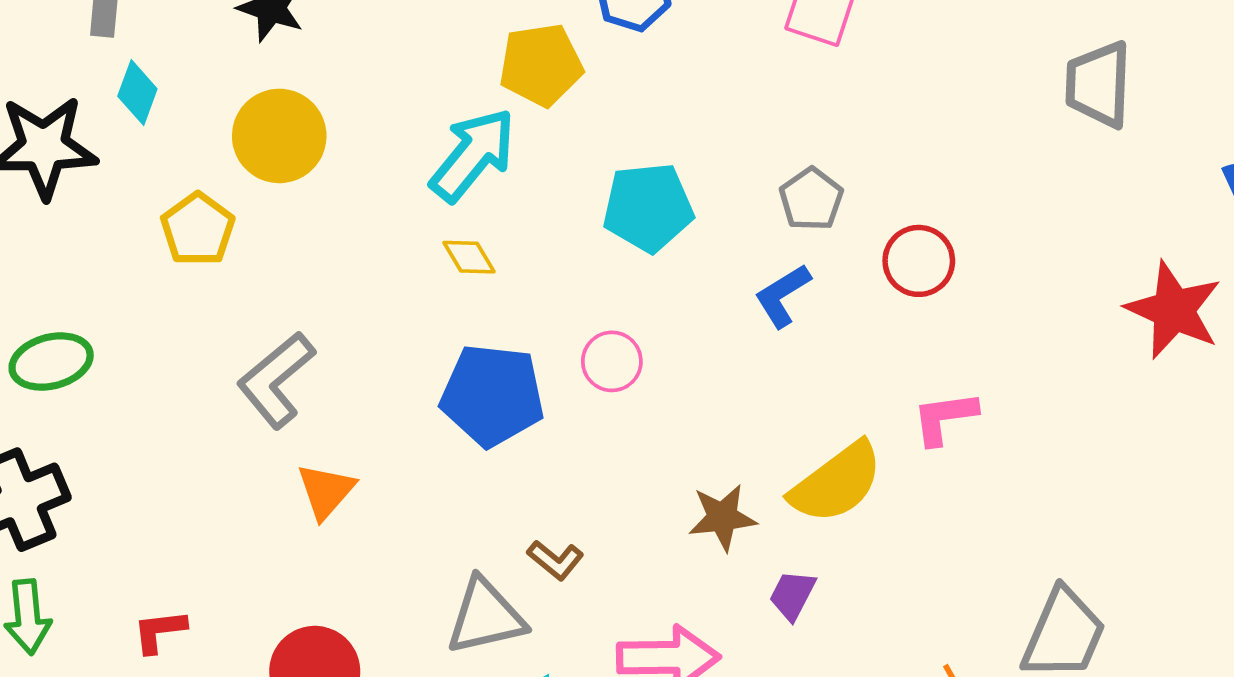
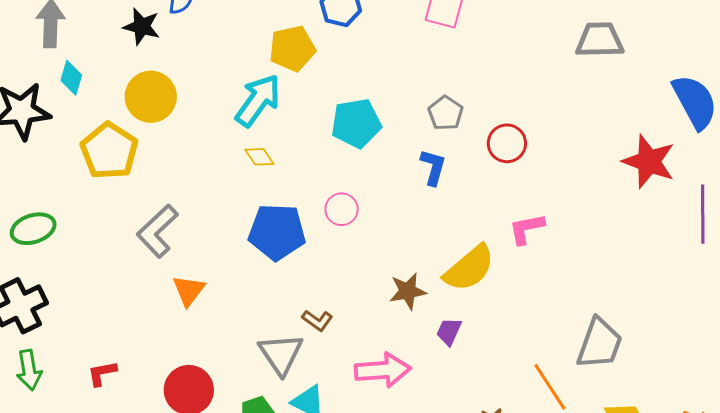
gray trapezoid: (1098, 84) -> (600, 40), turned 90
yellow pentagon: (198, 229) -> (109, 151), size x1.4
blue L-shape: (783, 296) -> (433, 167), turned 141
gray triangle: (486, 616) -> (281, 354), turned -48

